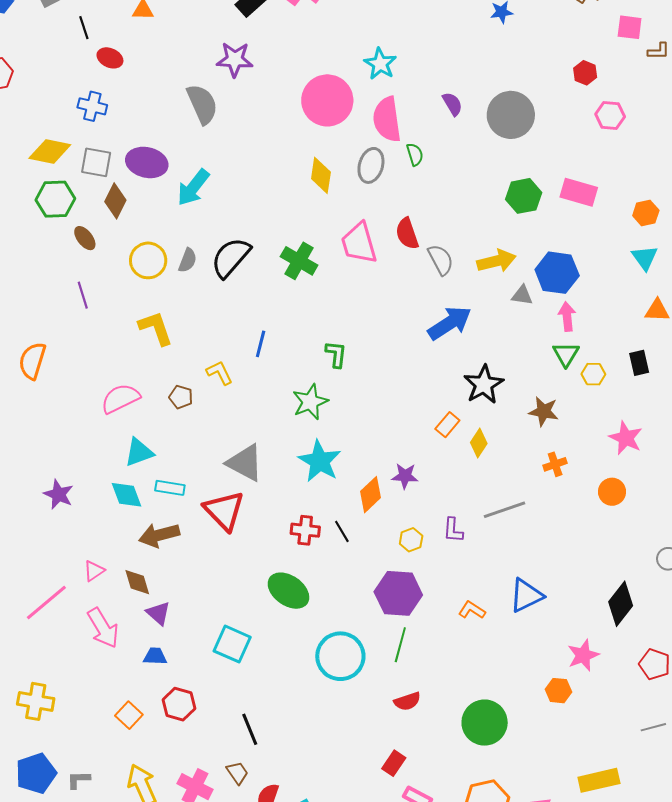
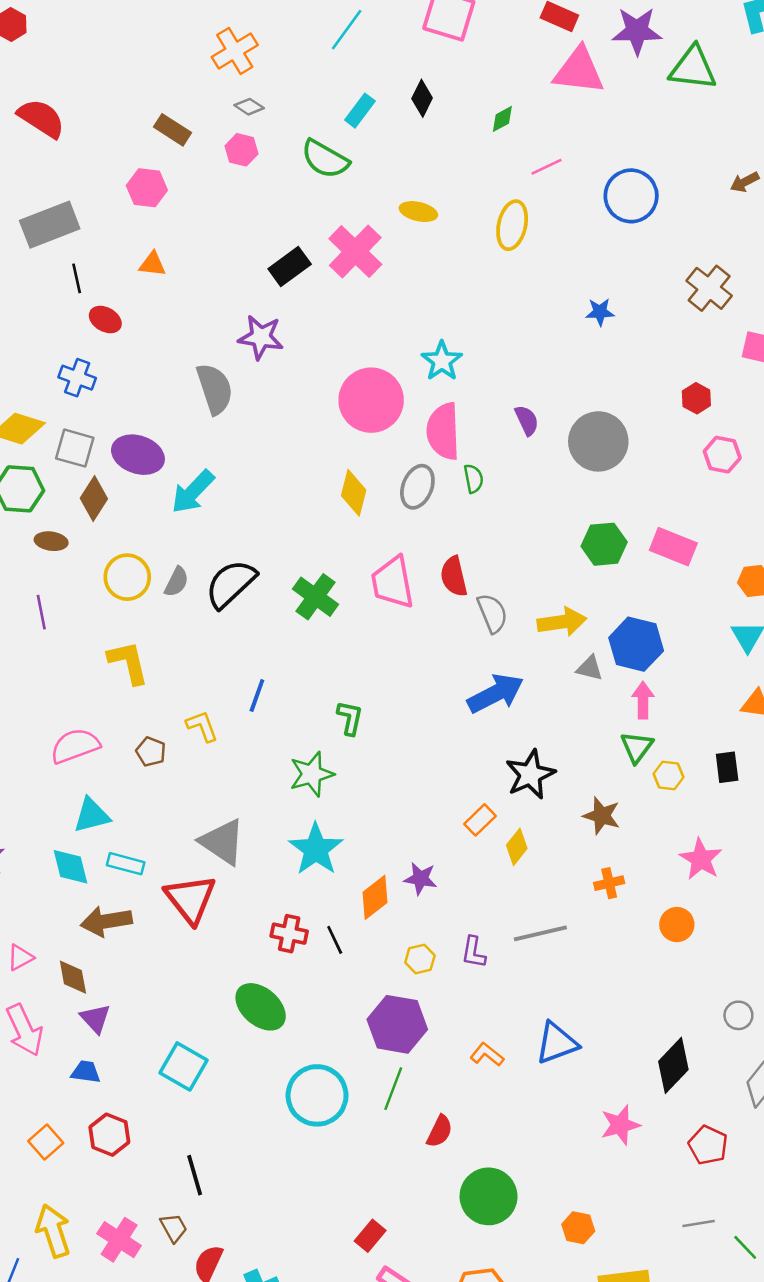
brown ellipse: (85, 238) -> (51, 541), turned -50
orange hexagon: (558, 691) -> (578, 1228), moved
red semicircle: (407, 701) -> (440, 1131), moved, turned -52

